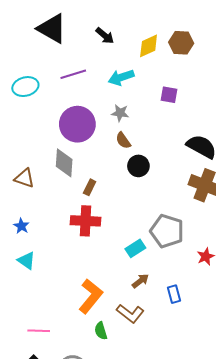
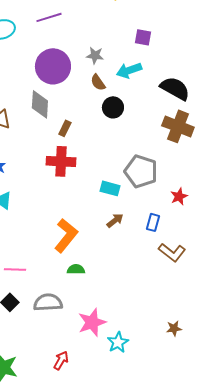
cyan arrow: (121, 77) -> (129, 70), moved
cyan rectangle: (135, 248) -> (110, 188), turned 48
blue rectangle: (174, 294) -> (153, 222), moved, turned 30
brown L-shape: (130, 314) -> (172, 252), moved
green semicircle: (101, 331) -> (76, 269), turned 108

